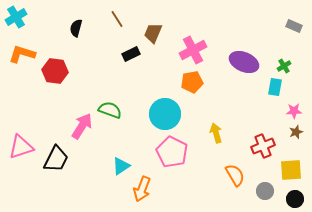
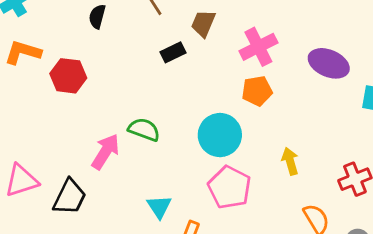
cyan triangle: (121, 166) -> (159, 207), turned -30

